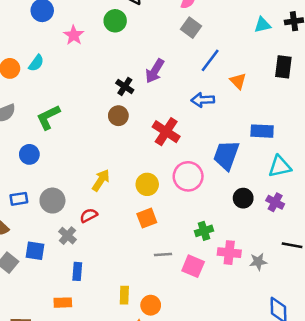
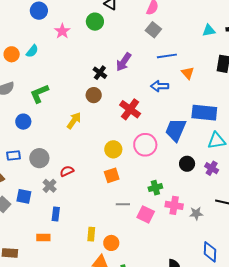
blue line: (210, 60) -> (167, 56), turned 42
blue rectangle: (262, 131) -> (204, 113), size x1.4
yellow arrow: (101, 180) -> (74, 121), moved

